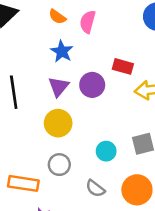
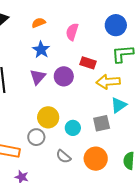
orange semicircle: (57, 17) -> (39, 23), turned 120
pink semicircle: (88, 22) -> (72, 32), moved
yellow circle: (58, 123) -> (48, 117), moved

